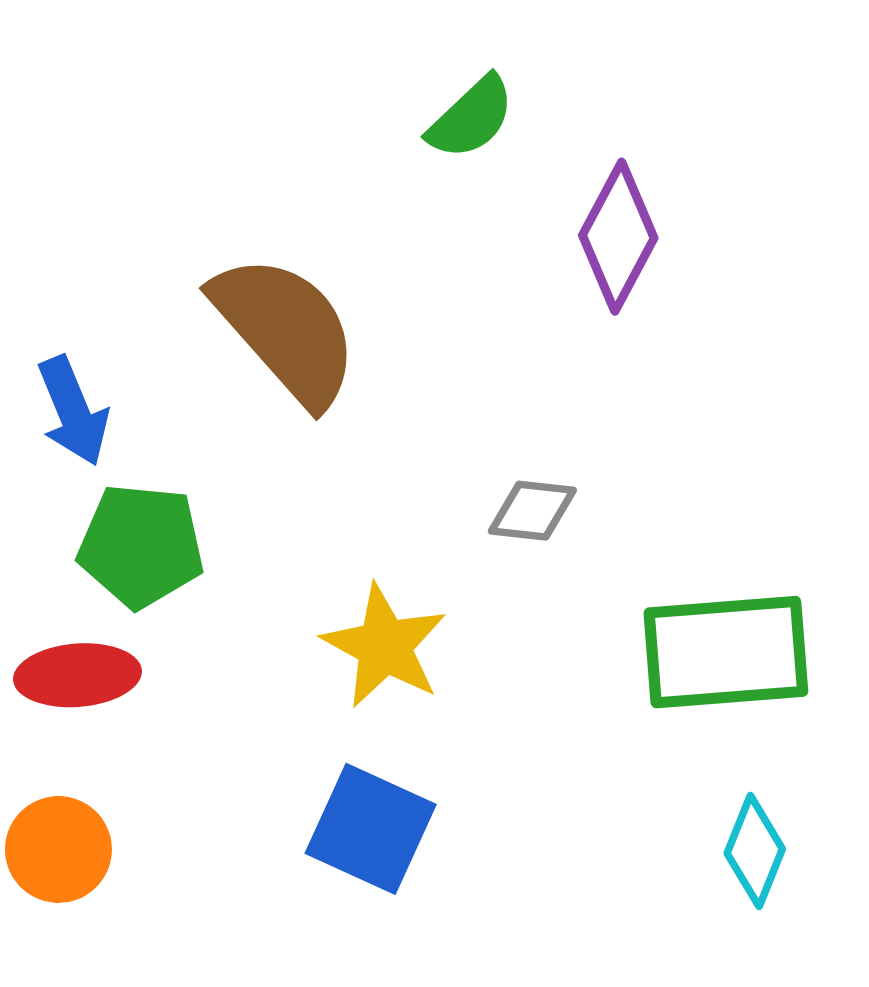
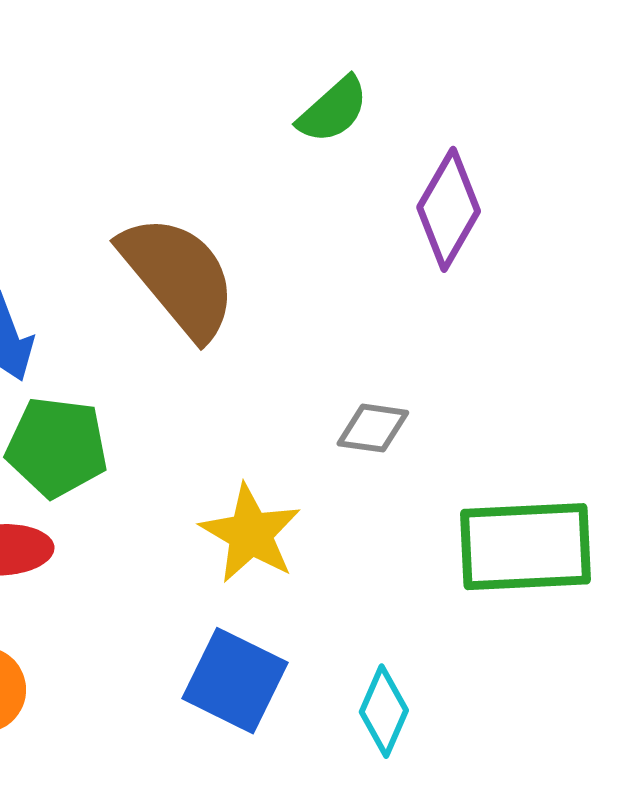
cyan diamond: (755, 851) -> (384, 711), moved

